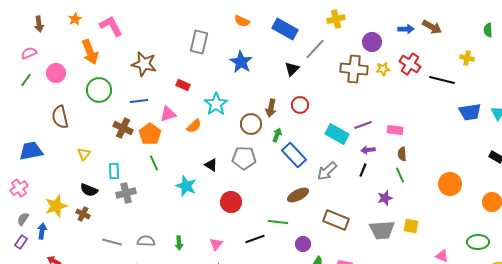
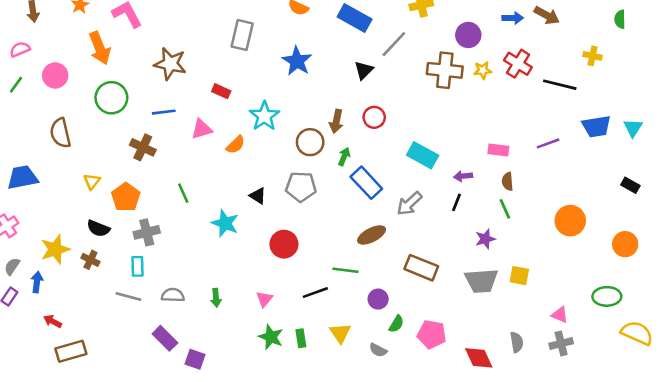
purple line: (363, 125) -> (548, 143), moved
orange pentagon: (150, 134) -> (126, 197), moved
cyan rectangle: (114, 171) -> (138, 266), moved

